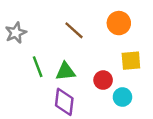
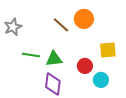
orange circle: (119, 23) -> (84, 19), moved
green line: (38, 67) -> (31, 55), turned -60

